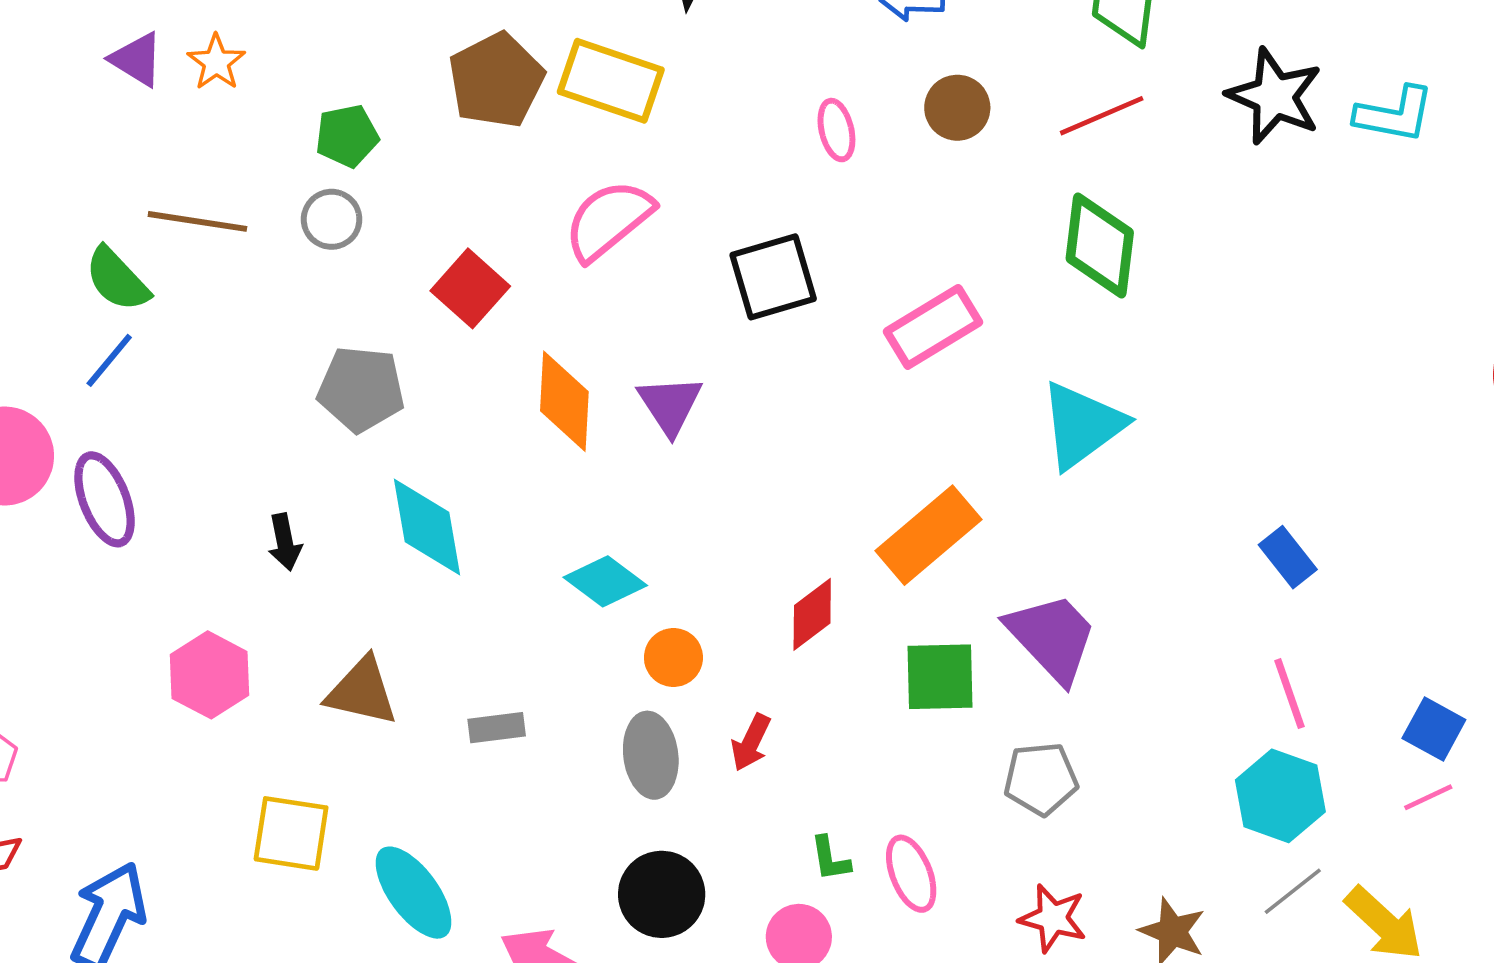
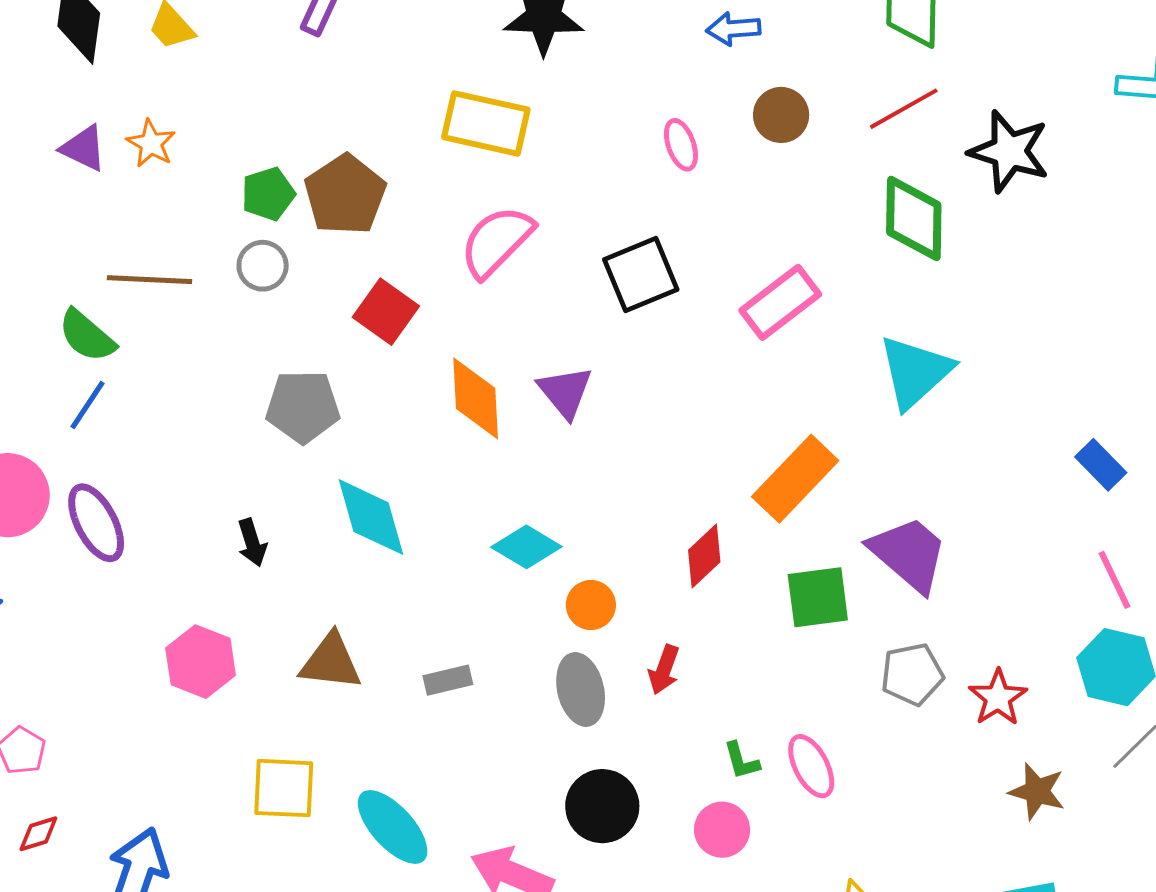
brown pentagon: (496, 80) -> (345, 195), moved
black star: (1275, 96) -> (1009, 151), moved
red star: (1053, 918) -> (998, 698), moved, turned 30

